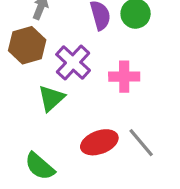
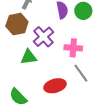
green triangle: (51, 98) -> (29, 57), turned 30
gray line: (141, 143) -> (81, 73), moved

